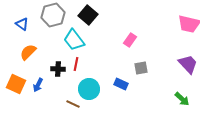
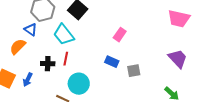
blue triangle: (22, 24) -> (31, 30), moved
gray square: (141, 68) -> (134, 71), moved
blue rectangle: (121, 84) -> (112, 62), moved

